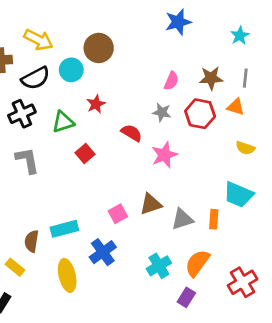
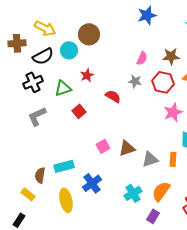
pink star: (164, 155) -> (173, 112), moved
gray L-shape: (27, 160) -> (37, 116), turned -105
pink square: (118, 214) -> (103, 146), moved

